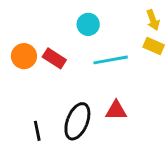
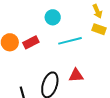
red rectangle: (54, 58) -> (31, 42), turned -56

